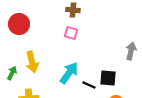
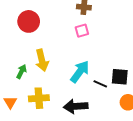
pink square: (71, 33) -> (82, 31), turned -32

